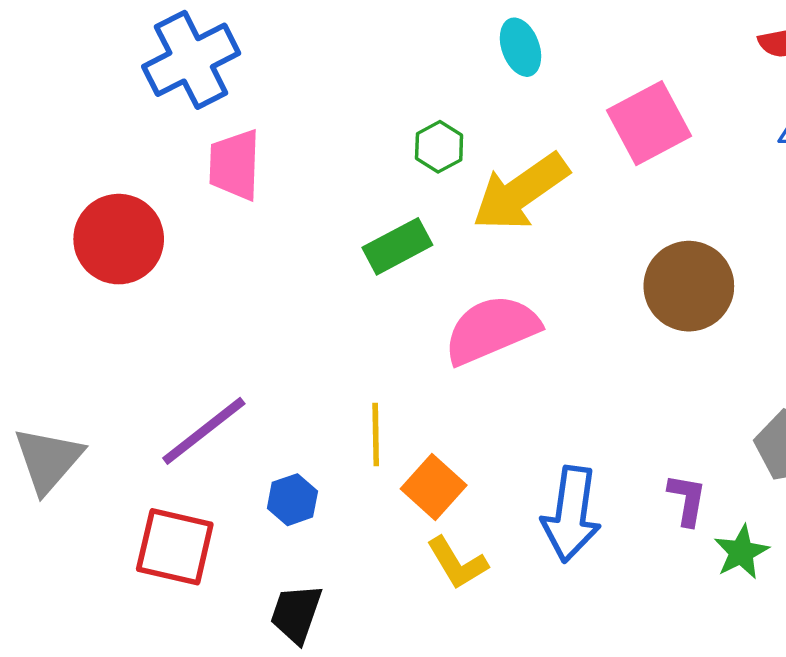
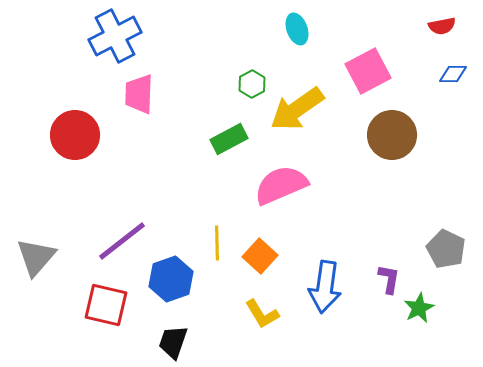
brown circle: (689, 286) -> (392, 135), moved
orange square: (434, 487) -> (260, 256), moved
blue hexagon: (292, 500) -> (171, 279), size x1.6

